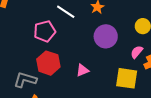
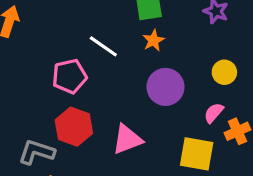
pink triangle: (82, 70) -> (127, 139), size x1.5

